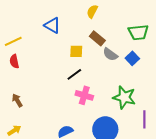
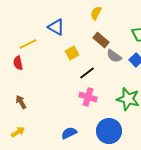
yellow line: (13, 41) -> (28, 44), moved
yellow square: (76, 51) -> (72, 53), moved, turned -32
black line: (74, 74) -> (87, 73), moved

